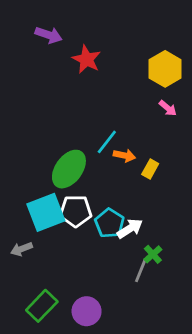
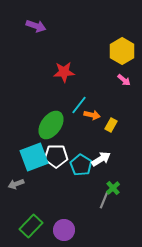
red star: (87, 59) -> (64, 72), moved, turned -30
white arrow: (130, 229) -> (101, 159), moved

